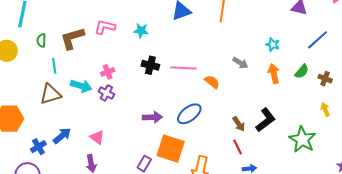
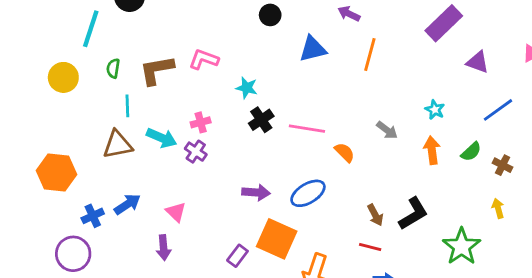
cyan star: (141, 31) -> (247, 88), moved
black cross: (150, 65) -> (261, 120), turned 36
red line: (238, 147) -> (370, 247), turned -56

